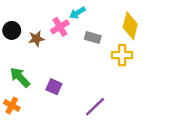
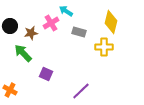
cyan arrow: (77, 13) -> (66, 11), turned 64
green arrow: (20, 77) -> (23, 53), moved

